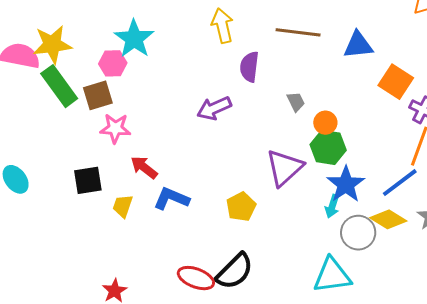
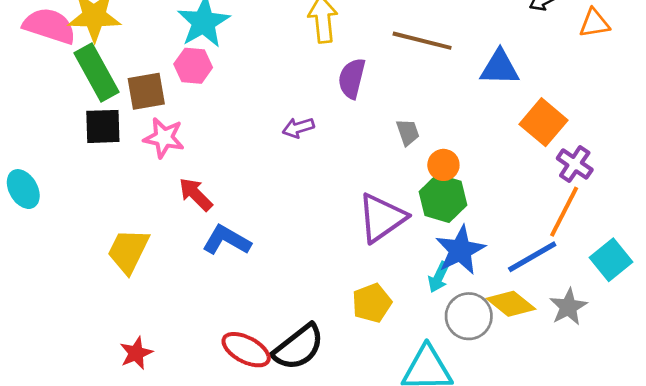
pink hexagon: (113, 63) -> (193, 66), moved
purple arrow: (214, 108) -> (298, 128), size x0.7
black square: (88, 180) -> (103, 126), moved
yellow trapezoid: (123, 206) -> (128, 251), moved, size x1.5
yellow pentagon: (241, 207) -> (372, 303), moved

